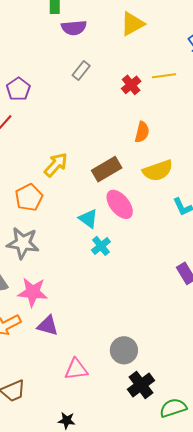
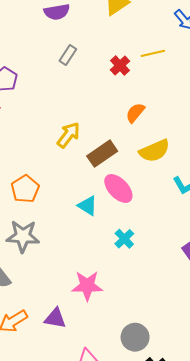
orange semicircle: (142, 132) -> (135, 113), turned -150
yellow arrow: (56, 165) -> (68, 135), moved
cyan cross: (101, 246) -> (124, 239), moved
pink star: (33, 292) -> (87, 286), moved

